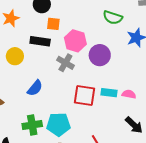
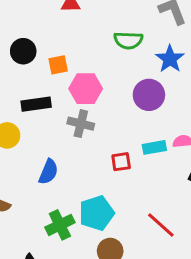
orange square: (53, 24) -> (58, 65), moved
purple circle: (100, 55) -> (149, 95), moved
red square: (84, 95) -> (121, 162), size x0.6

